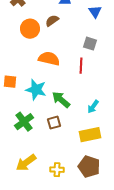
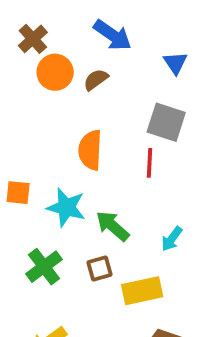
orange circle: (30, 29) -> (55, 72), moved
gray square: (90, 44) -> (166, 122), size x1.5
orange semicircle: (49, 59) -> (90, 150), turned -100
yellow rectangle: (90, 135) -> (142, 291), moved

